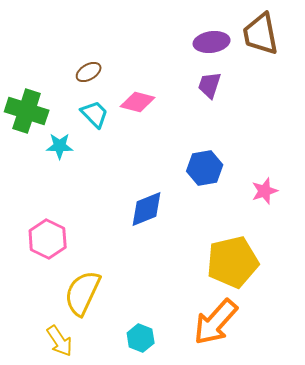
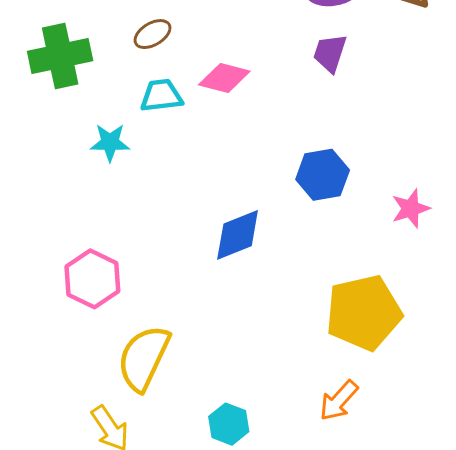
green cross: (27, 111) -> (60, 56), moved, turned -30
cyan trapezoid: (95, 114) -> (161, 96), turned -52
orange arrow: (216, 322) -> (339, 401), size x0.6

